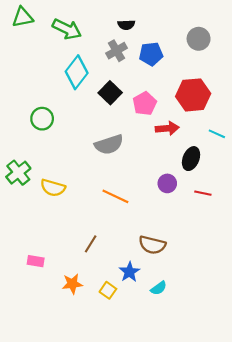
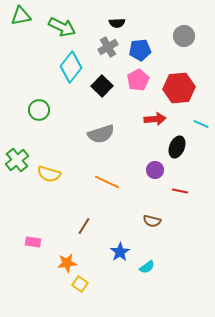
pink pentagon: (145, 104) -> (138, 80), moved
red line: (203, 193) -> (180, 191), moved
brown semicircle: (152, 245) -> (152, 221), moved, size x0.7
yellow square: (108, 290) -> (80, 284), moved

